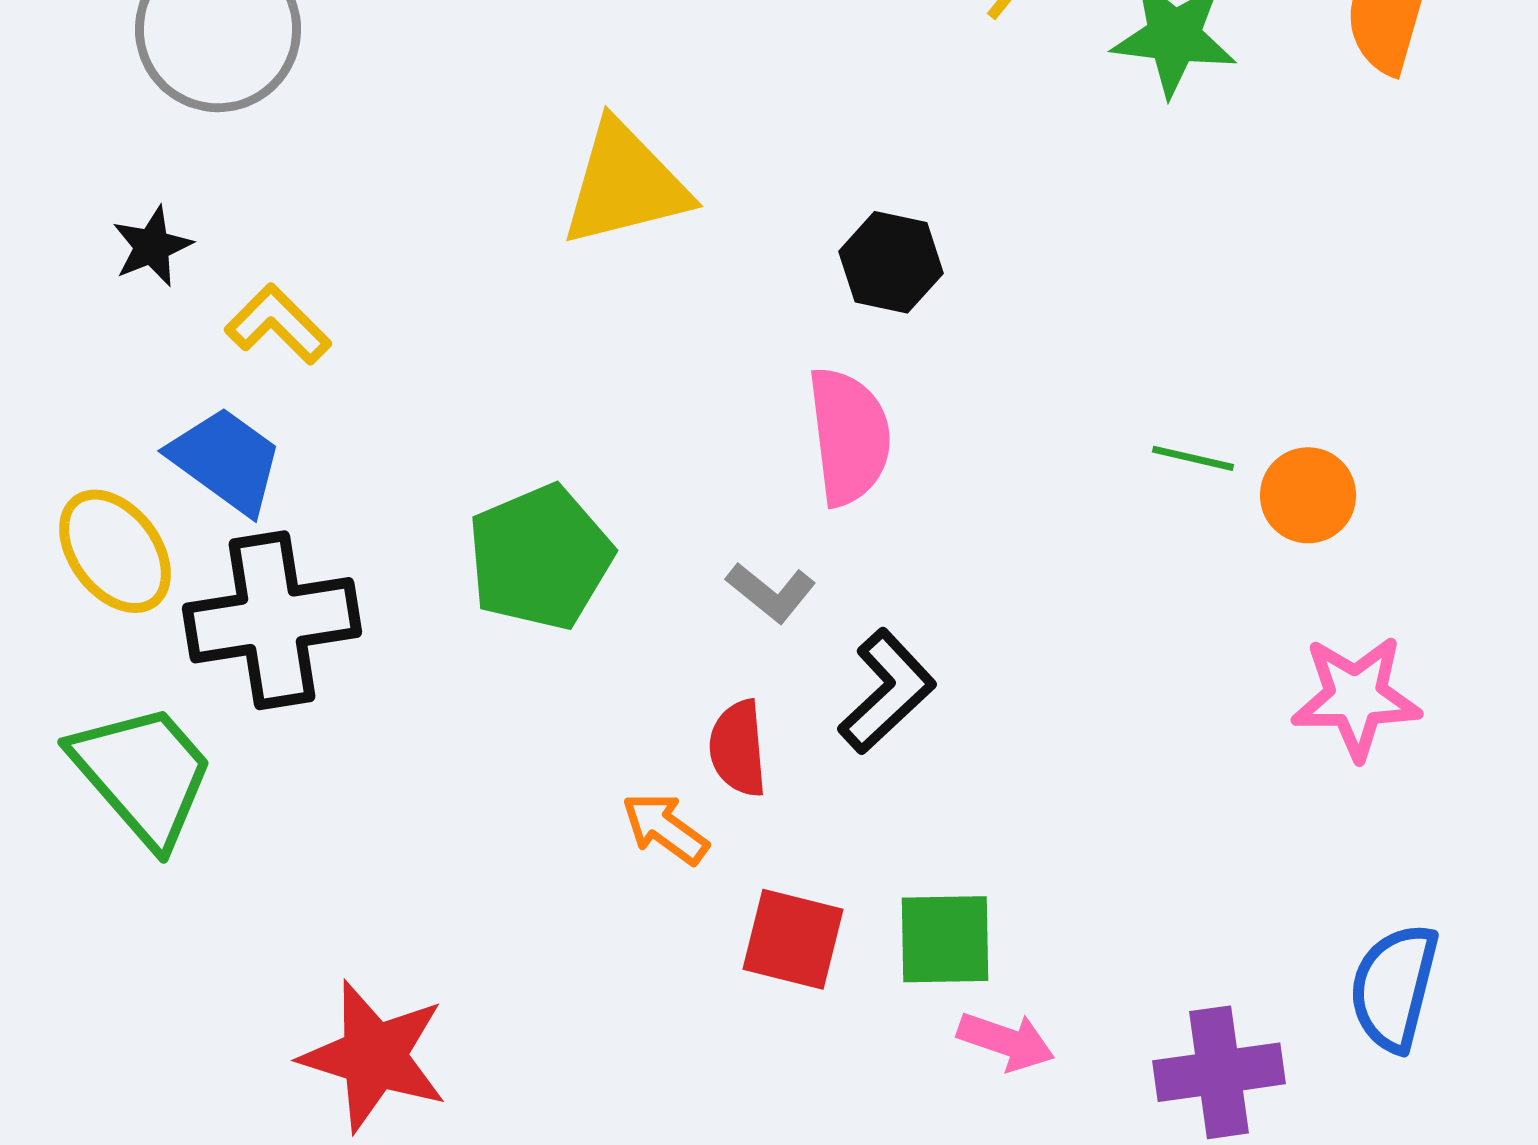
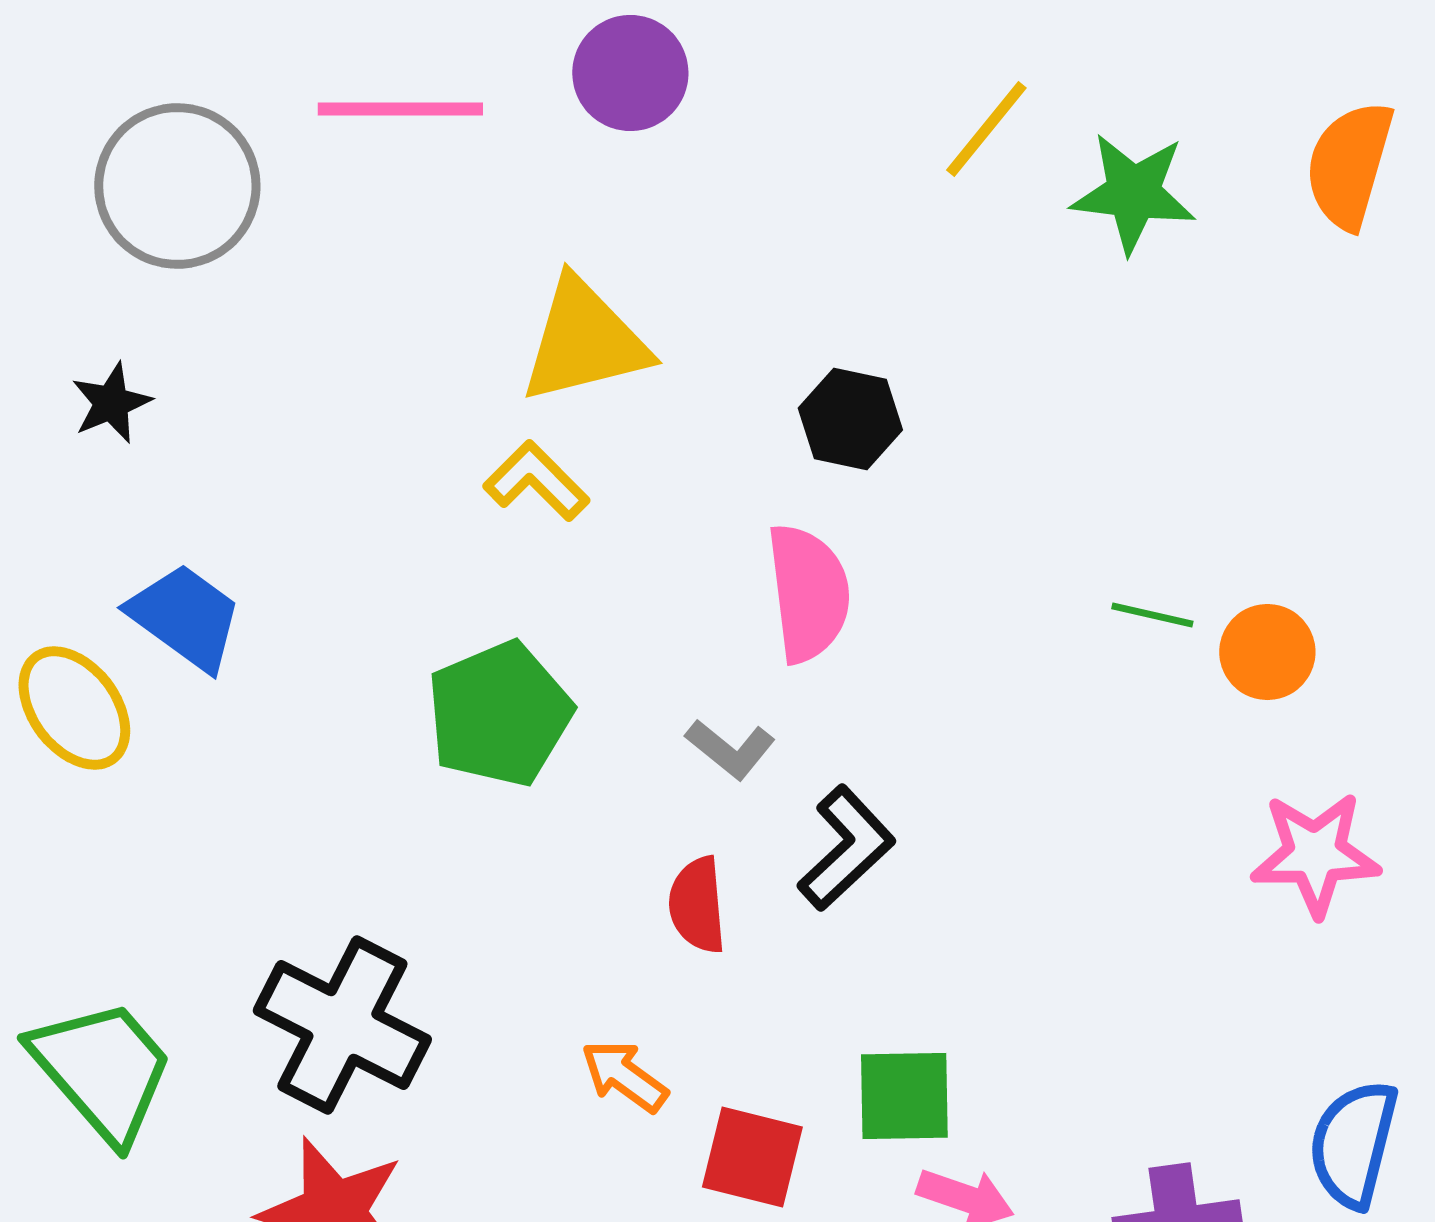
yellow L-shape: (278, 324) -> (536, 481), moved
black cross: (272, 620) -> (342, 1025), moved, turned 36
green trapezoid: (143, 774) -> (102, 1070), moved
orange arrow: (665, 828) -> (624, 1076), moved
red square: (793, 939) -> (752, 1157), moved

